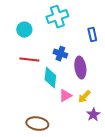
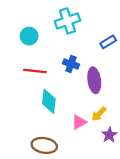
blue rectangle: (92, 35) -> (108, 42), turned 72
cyan diamond: (50, 78) -> (49, 101), moved
pink triangle: (65, 96) -> (79, 122), moved

